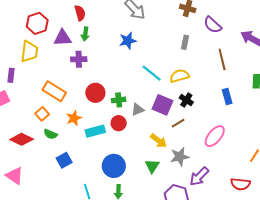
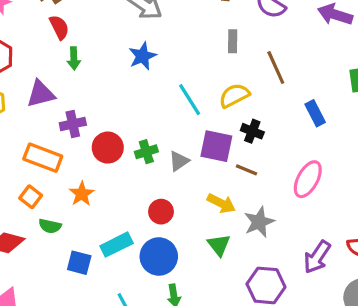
purple triangle: (62, 38) -> (41, 94), moved
purple cross: (79, 59) -> (73, 124), moved
brown line: (222, 59) -> (276, 68), moved
cyan line: (152, 73) -> (190, 100), turned 30
red circle: (119, 123) -> (161, 212), moved
brown line: (178, 123) -> (247, 170), turned 64
cyan rectangle: (95, 131) -> (117, 245), moved
blue square: (64, 160) -> (79, 263), turned -35
purple arrow: (199, 176) -> (317, 257), moved

